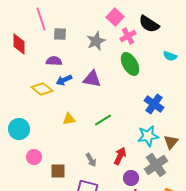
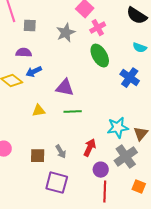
black semicircle: (149, 24) -> (137, 16), moved
purple triangle: (92, 79) -> (65, 88), moved
blue cross: (154, 104) -> (130, 78), moved
green line: (103, 120) -> (73, 112), turned 30
brown square: (58, 171) -> (38, 156), moved

